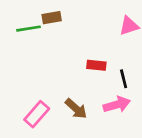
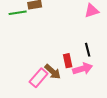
red rectangle: (96, 65) -> (68, 61), moved, turned 72
pink rectangle: (37, 114) -> (39, 78), moved

